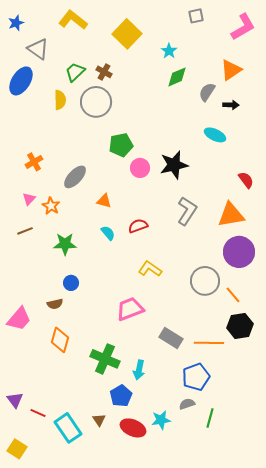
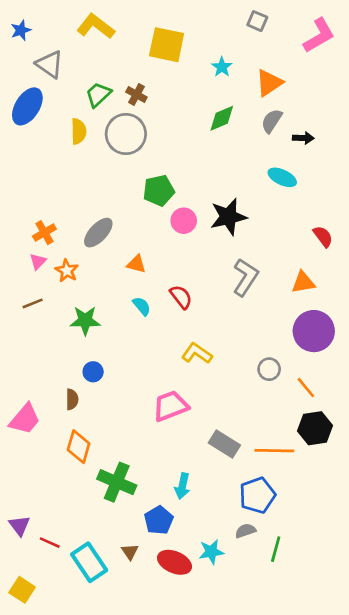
gray square: (196, 16) -> (257, 21), turned 35
yellow square: (127, 34) -> (167, 45), turned -32
orange triangle: (231, 70) -> (269, 83), moved
green diamond: (177, 77) -> (222, 118), moved
orange cross: (34, 162) -> (44, 233), moved
orange triangle: (231, 215) -> (303, 282), size x0.7
red semicircle: (138, 226) -> (181, 297), turned 72
gray circle: (205, 281) -> (269, 369), size x0.6
brown semicircle: (55, 304) -> (72, 399), turned -77
green cross: (105, 359) -> (117, 482), moved

